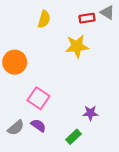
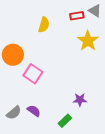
yellow semicircle: (44, 19) -> (44, 25), moved
yellow star: (77, 46) -> (88, 41), moved, turned -30
pink square: (38, 98) -> (33, 74), moved

